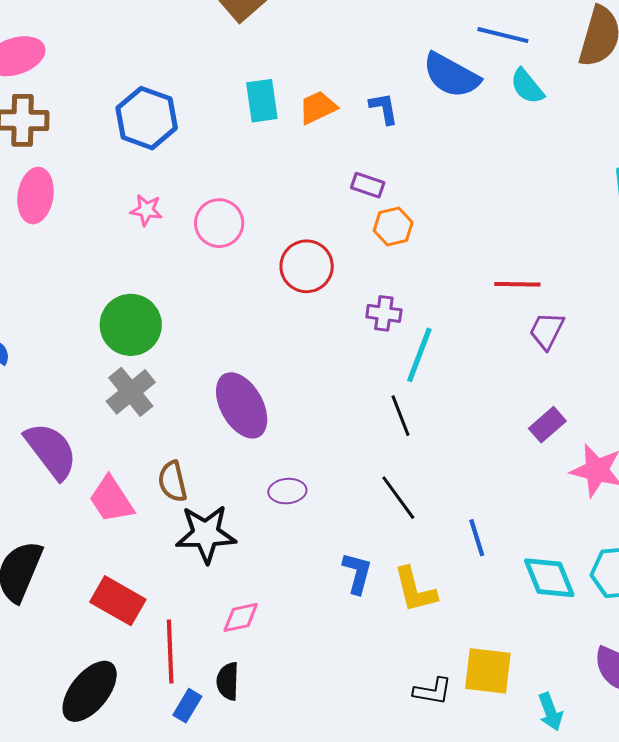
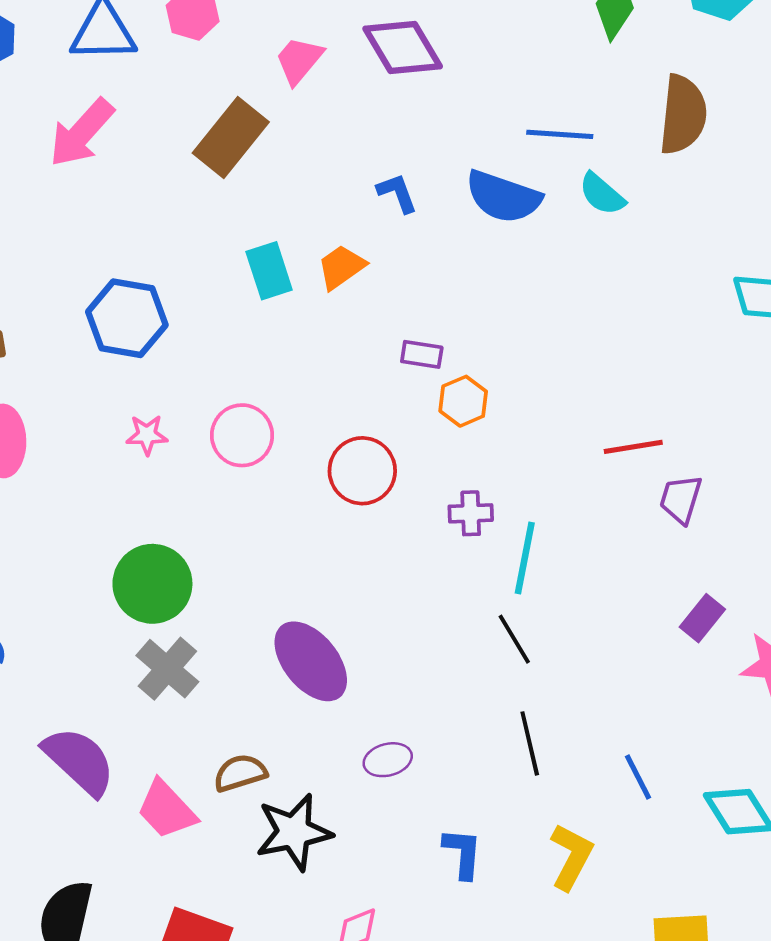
blue L-shape: (384, 108) -> (397, 193), moved
brown semicircle: (173, 481) -> (240, 773), turned 96
black line: (398, 498) -> (530, 743), turned 33
blue L-shape: (357, 573) -> (463, 853), moved
yellow L-shape: (415, 590) -> (571, 857), turned -128

